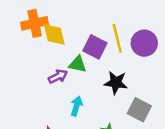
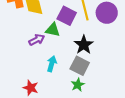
black star: (116, 83) -> (84, 45), turned 30
gray square: (139, 110) -> (80, 66), moved

